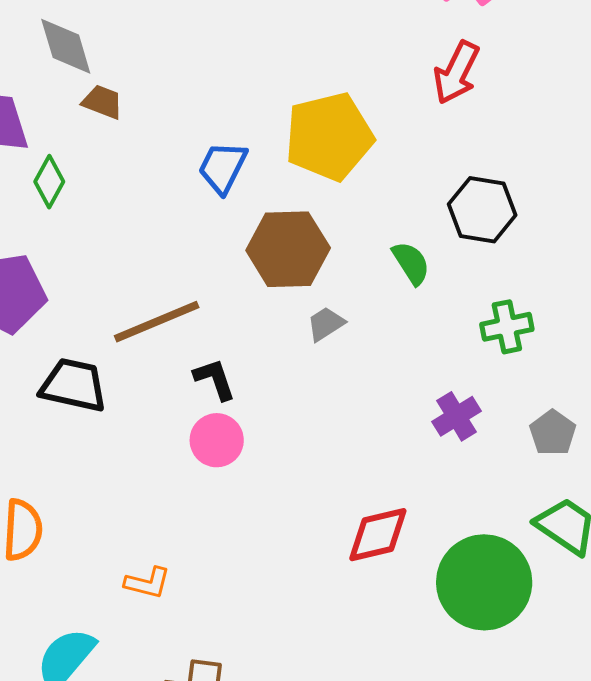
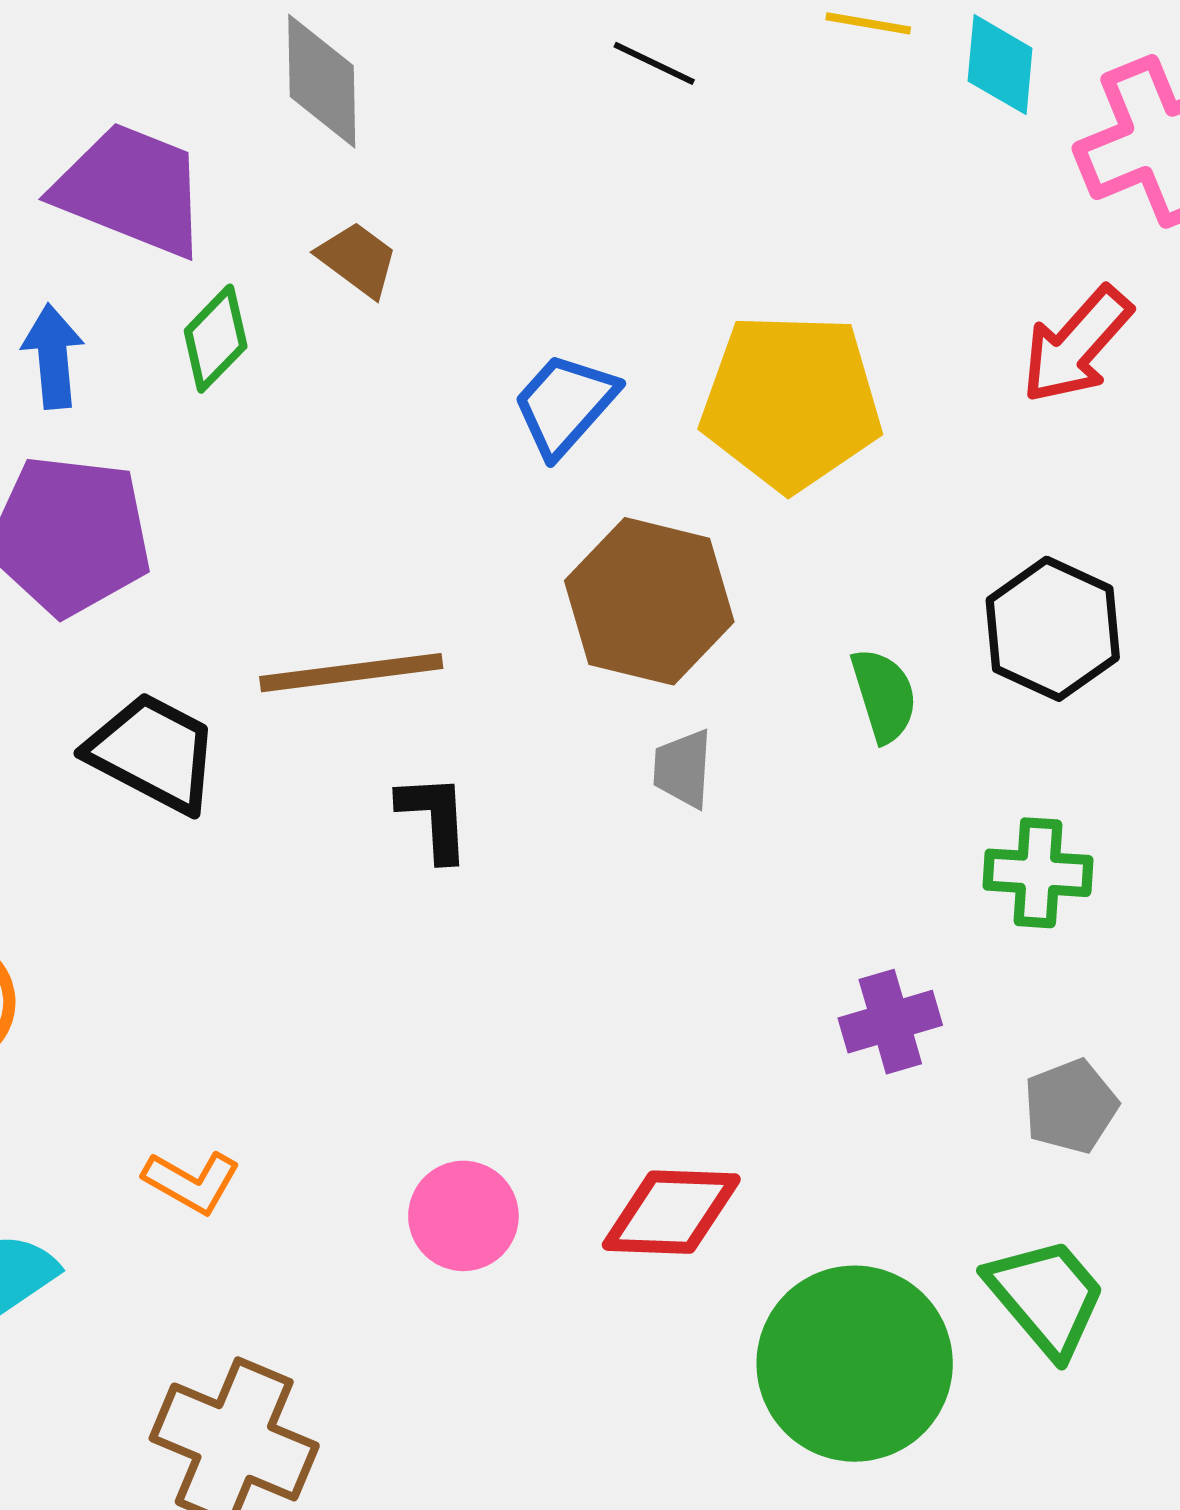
brown trapezoid: (103, 102) -> (358, 259), moved
gray trapezoid: (326, 324) -> (683, 769), turned -69
pink circle: (217, 440) -> (463, 1216), moved

